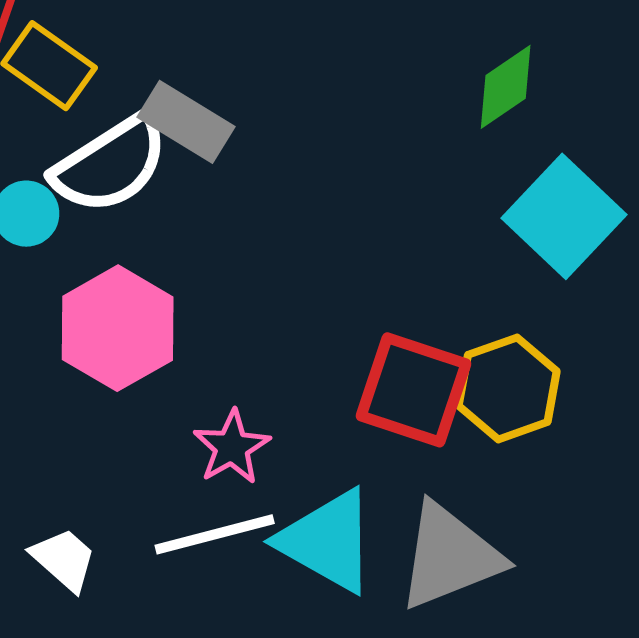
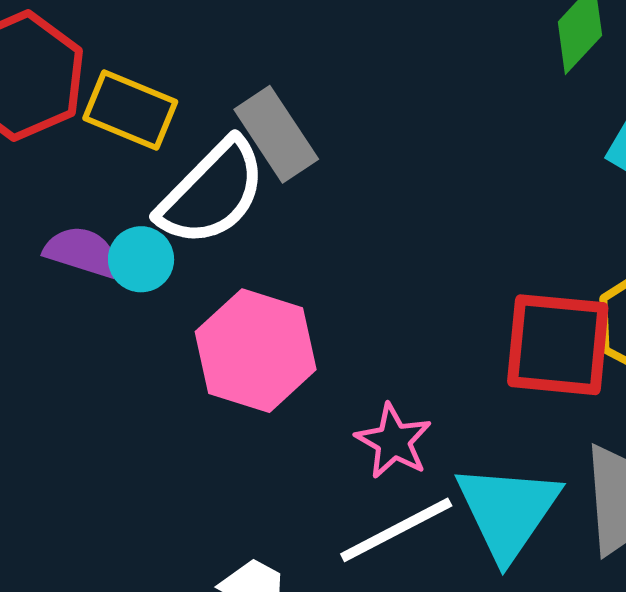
gray rectangle: (186, 122) -> (276, 134), turned 38
cyan triangle: (327, 541) -> (508, 511), turned 48

